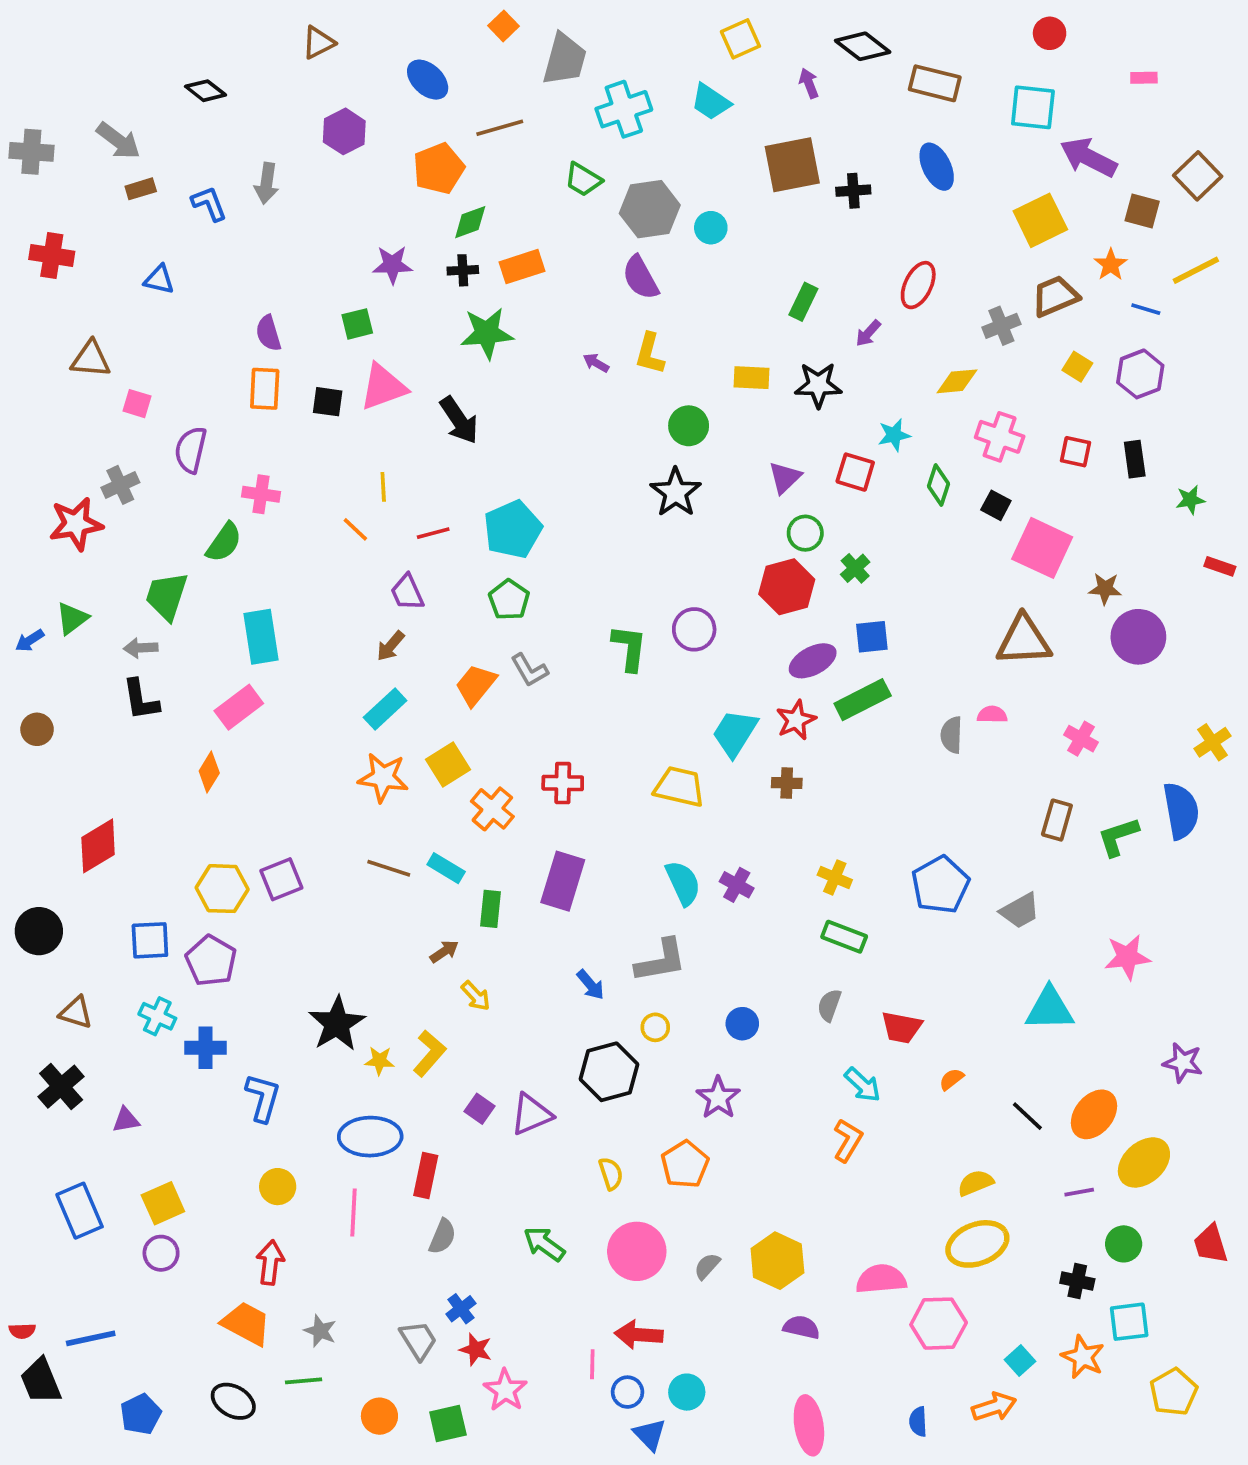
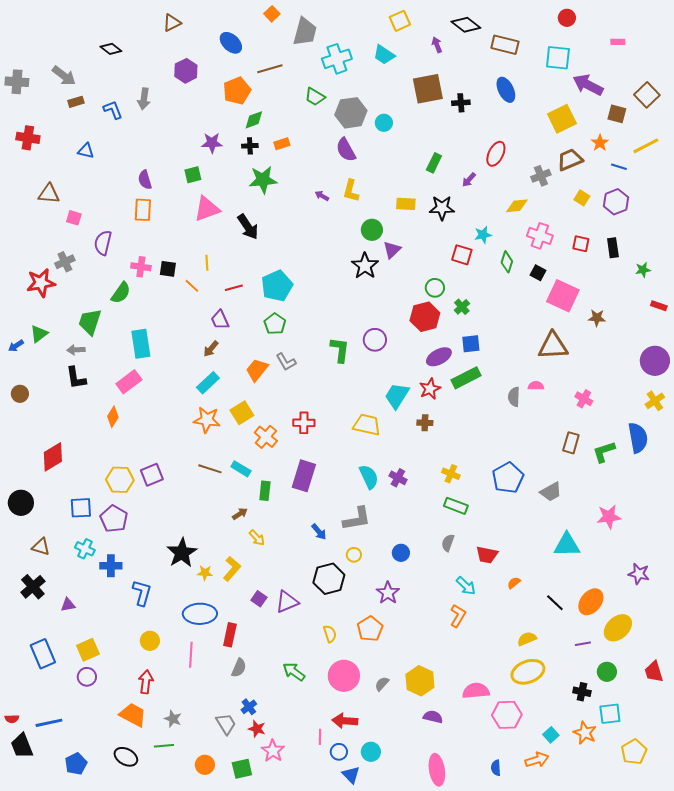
orange rectangle: (522, 267) -> (282, 144), size x0.7
black square: (328, 402) -> (168, 269), moved
purple triangle: (785, 478) -> (392, 250), moved
purple circle: (1138, 637) -> (655, 361), moved

